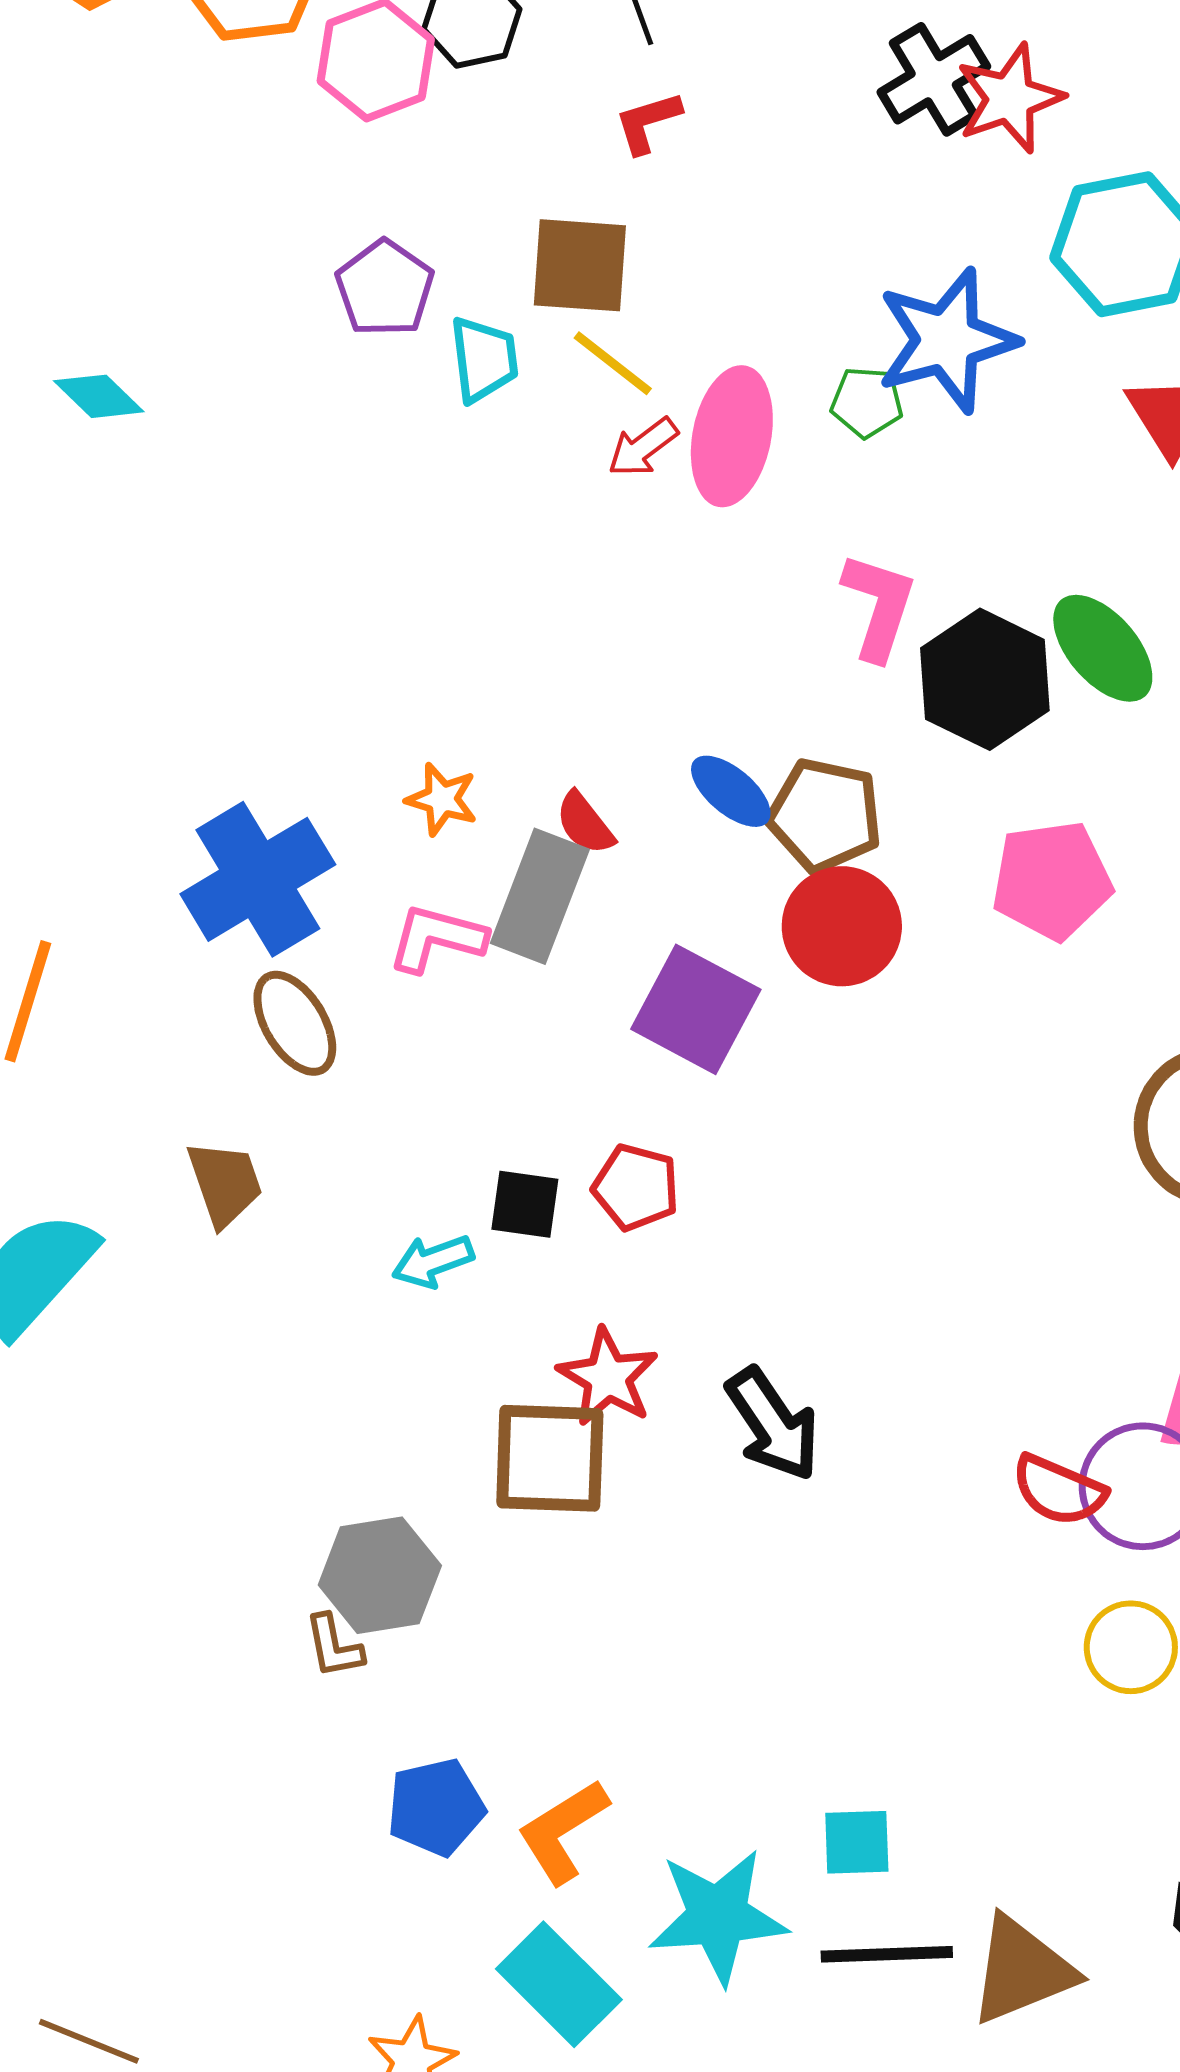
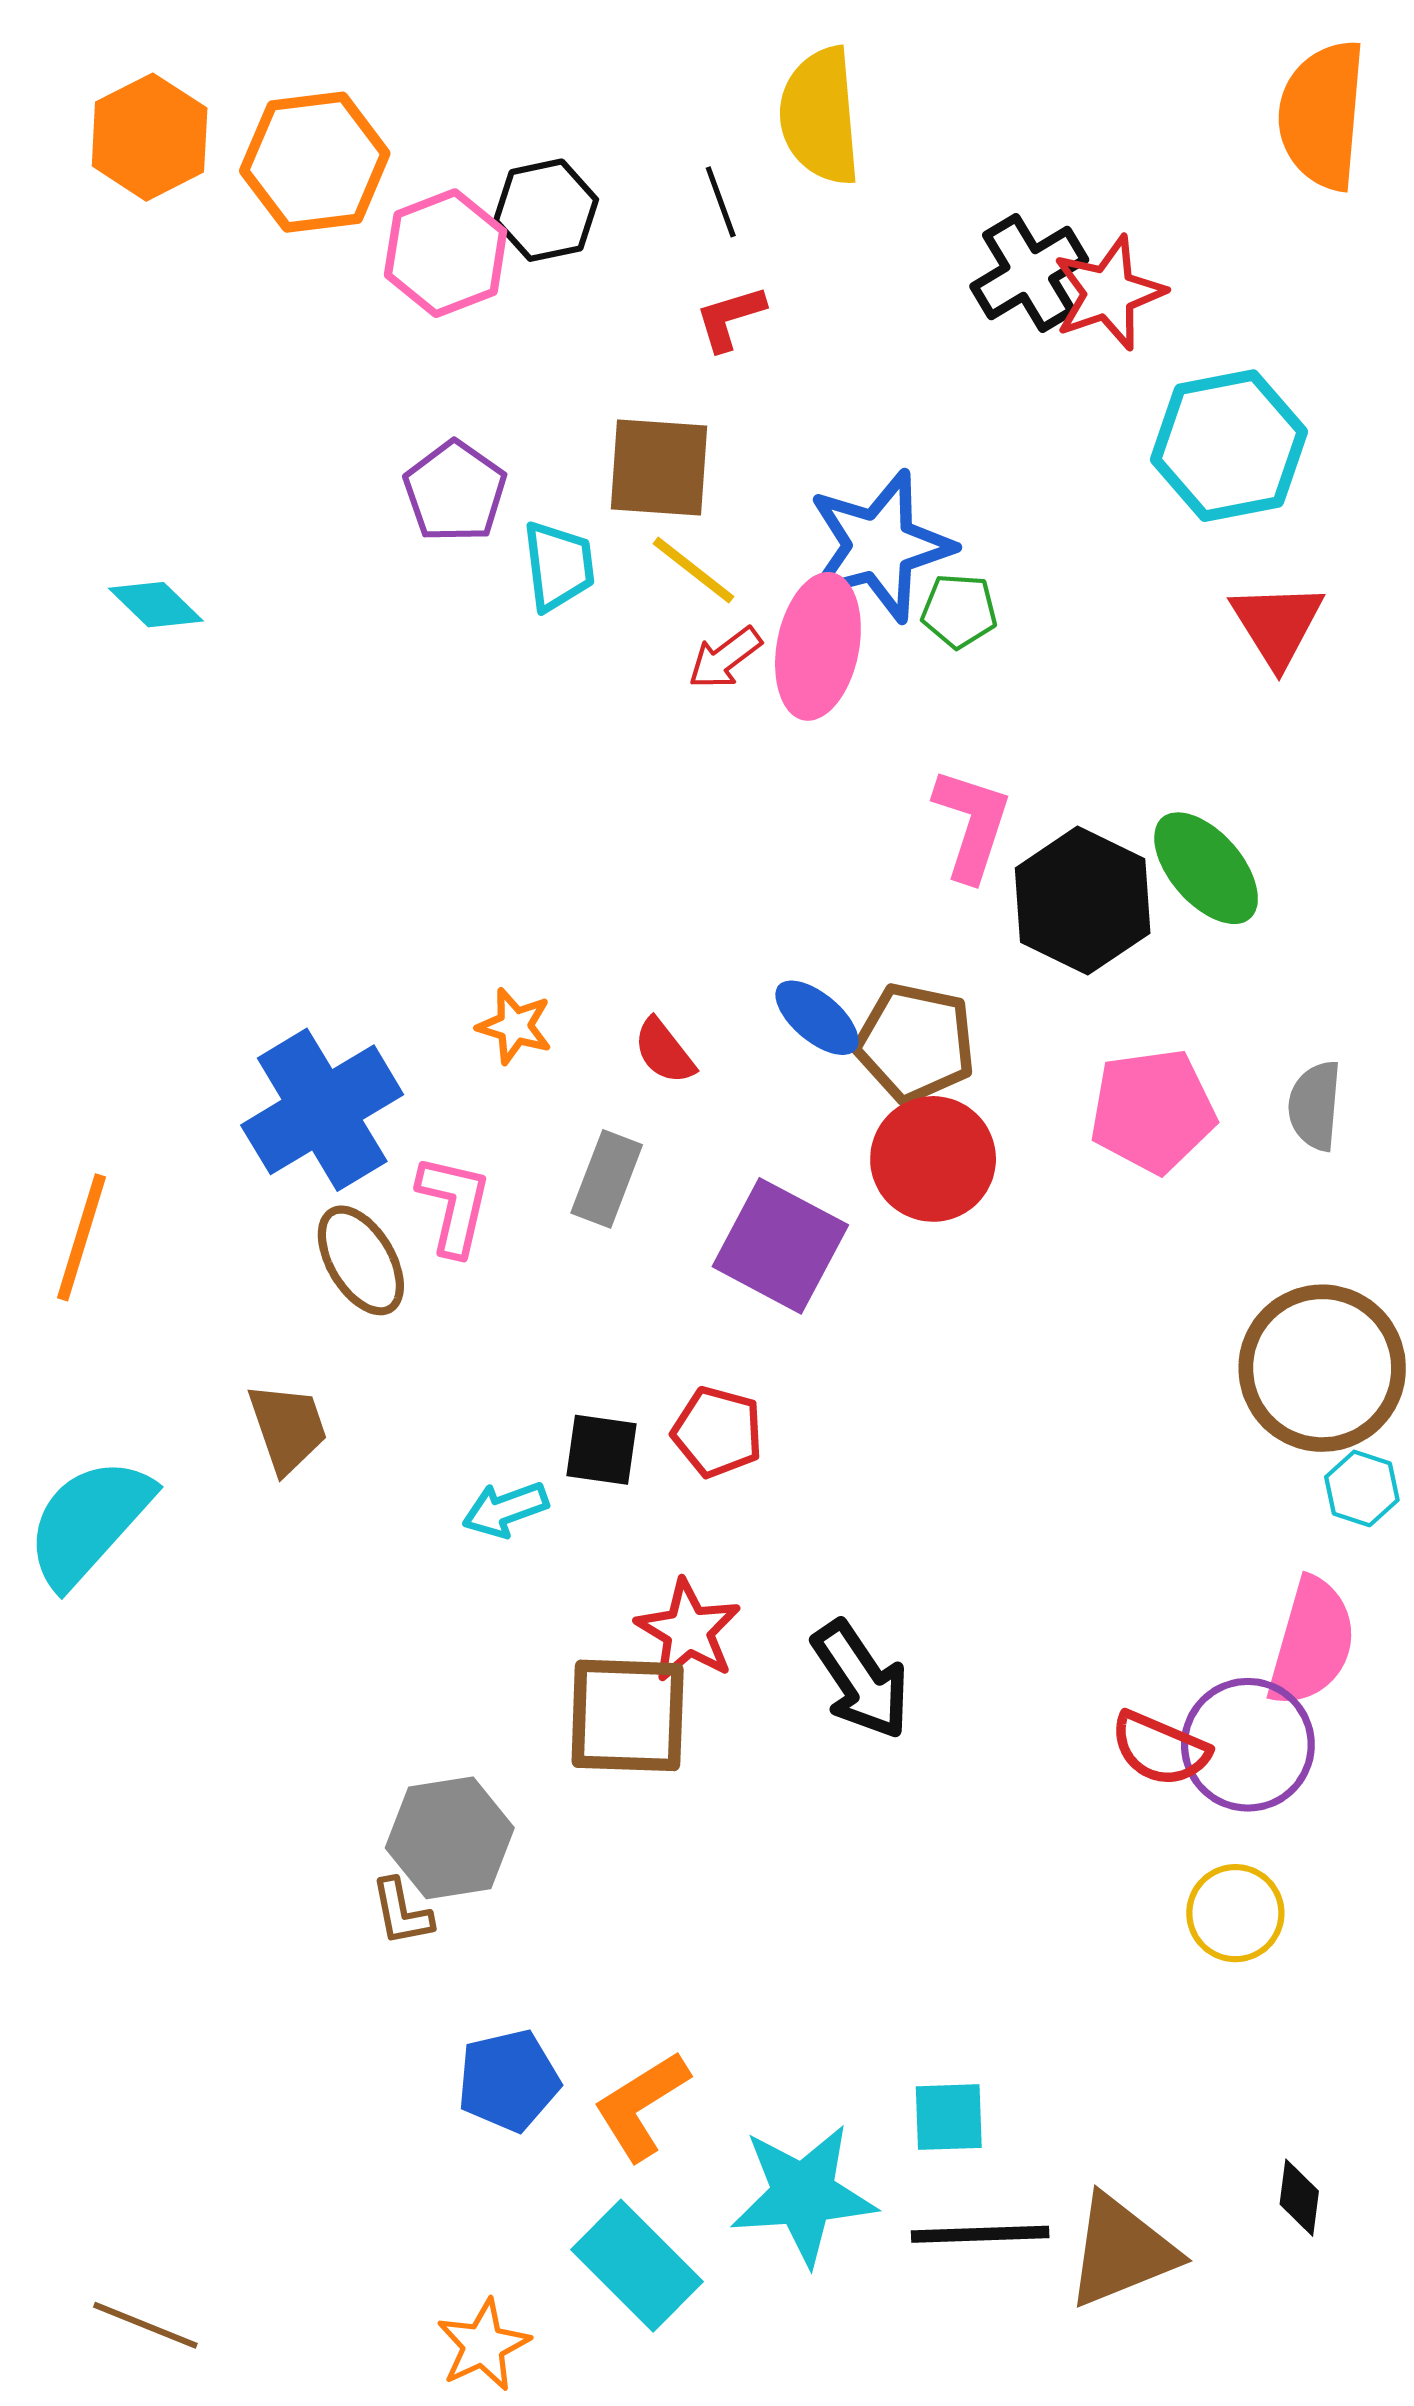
blue star: (947, 340) -> (880, 546), moved
gray rectangle: (540, 896) -> (607, 1179), moved, size x0.7
pink L-shape: (437, 938) -> (454, 1205), moved, turned 88

